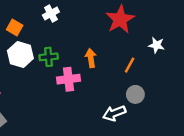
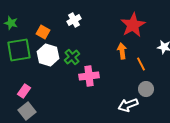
green cross: (49, 57) -> (72, 57), turned -35
orange arrow: (91, 58) -> (122, 51), moved
orange line: (130, 65) -> (141, 64), turned -56

